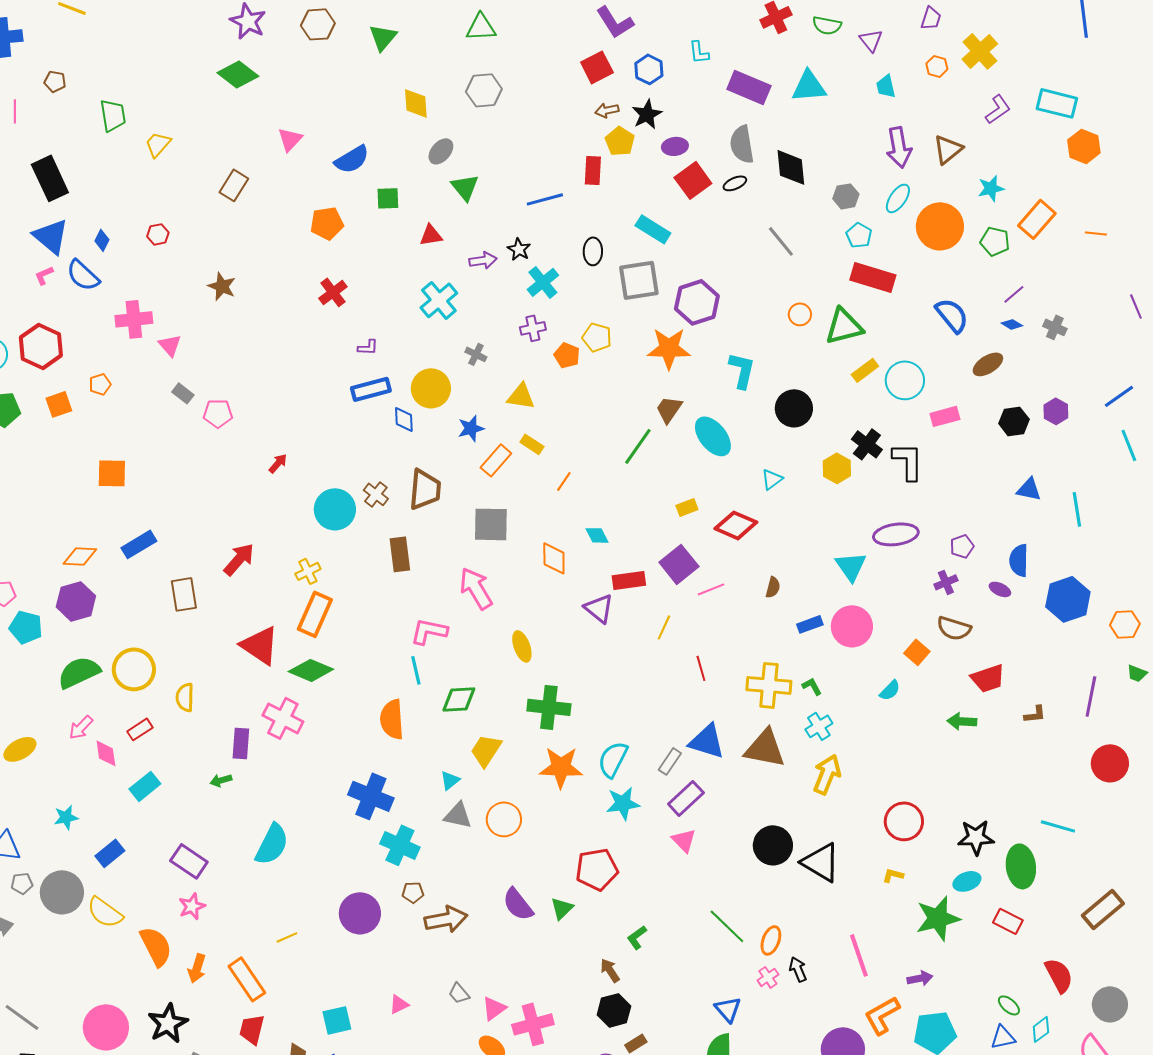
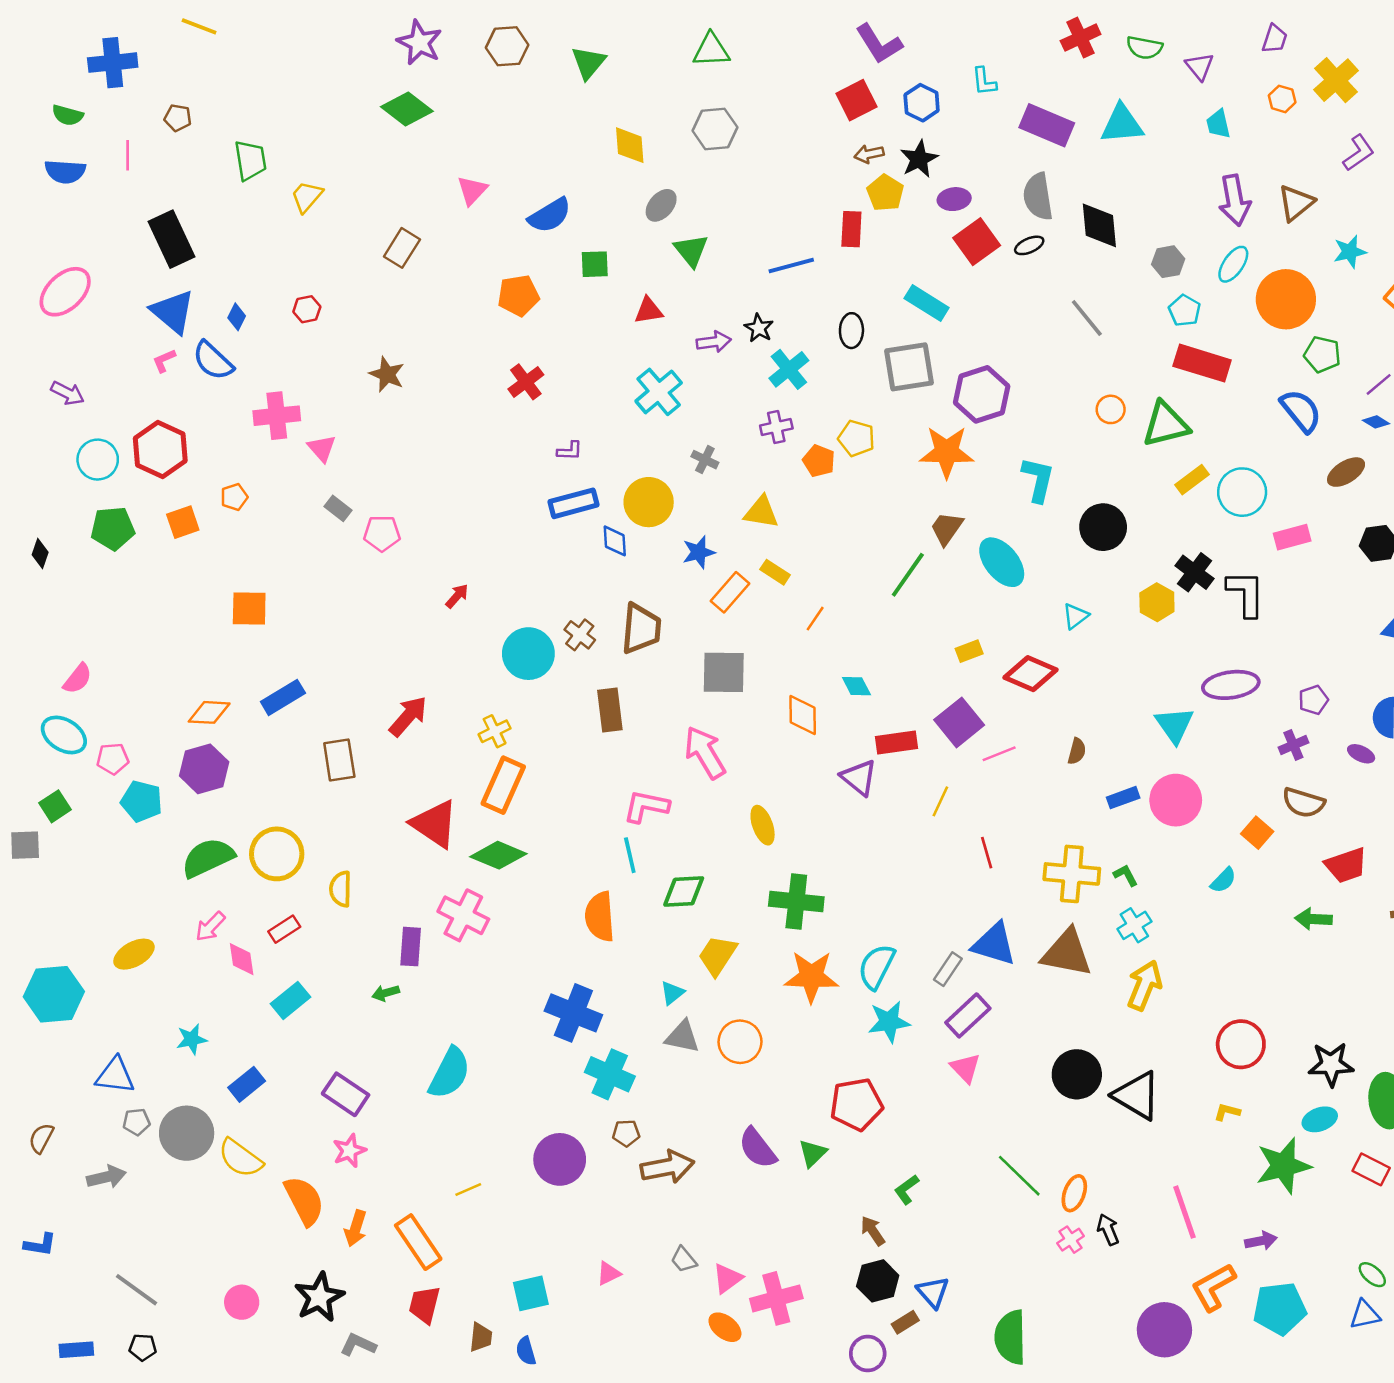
green pentagon: (995, 241) -> (1322, 354), moved
blue triangle: (728, 1009) -> (933, 1292), moved
pink circle: (106, 1027) -> (242, 1302), size x0.6

